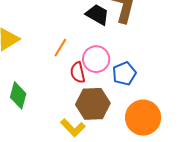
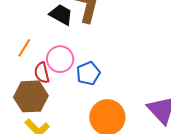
brown hexagon: (93, 104) -> (31, 96), moved

